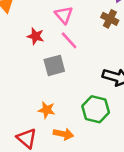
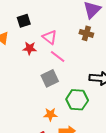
red star: (36, 36) -> (30, 48), moved
green hexagon: (96, 109) -> (77, 100), moved

